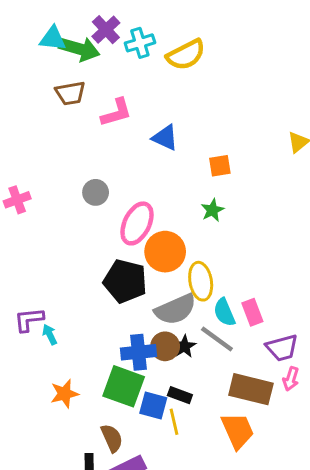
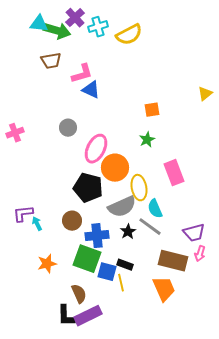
blue triangle: (165, 138) -> (91, 90), moved
pink rectangle: (252, 312) -> (174, 173), moved, size x1.4
brown circle: (165, 346) -> (72, 221), moved

